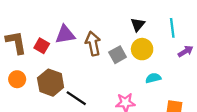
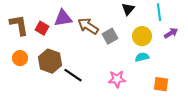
brown arrow: (93, 44) -> (88, 26), turned -45
yellow circle: (142, 49) -> (142, 36), moved

